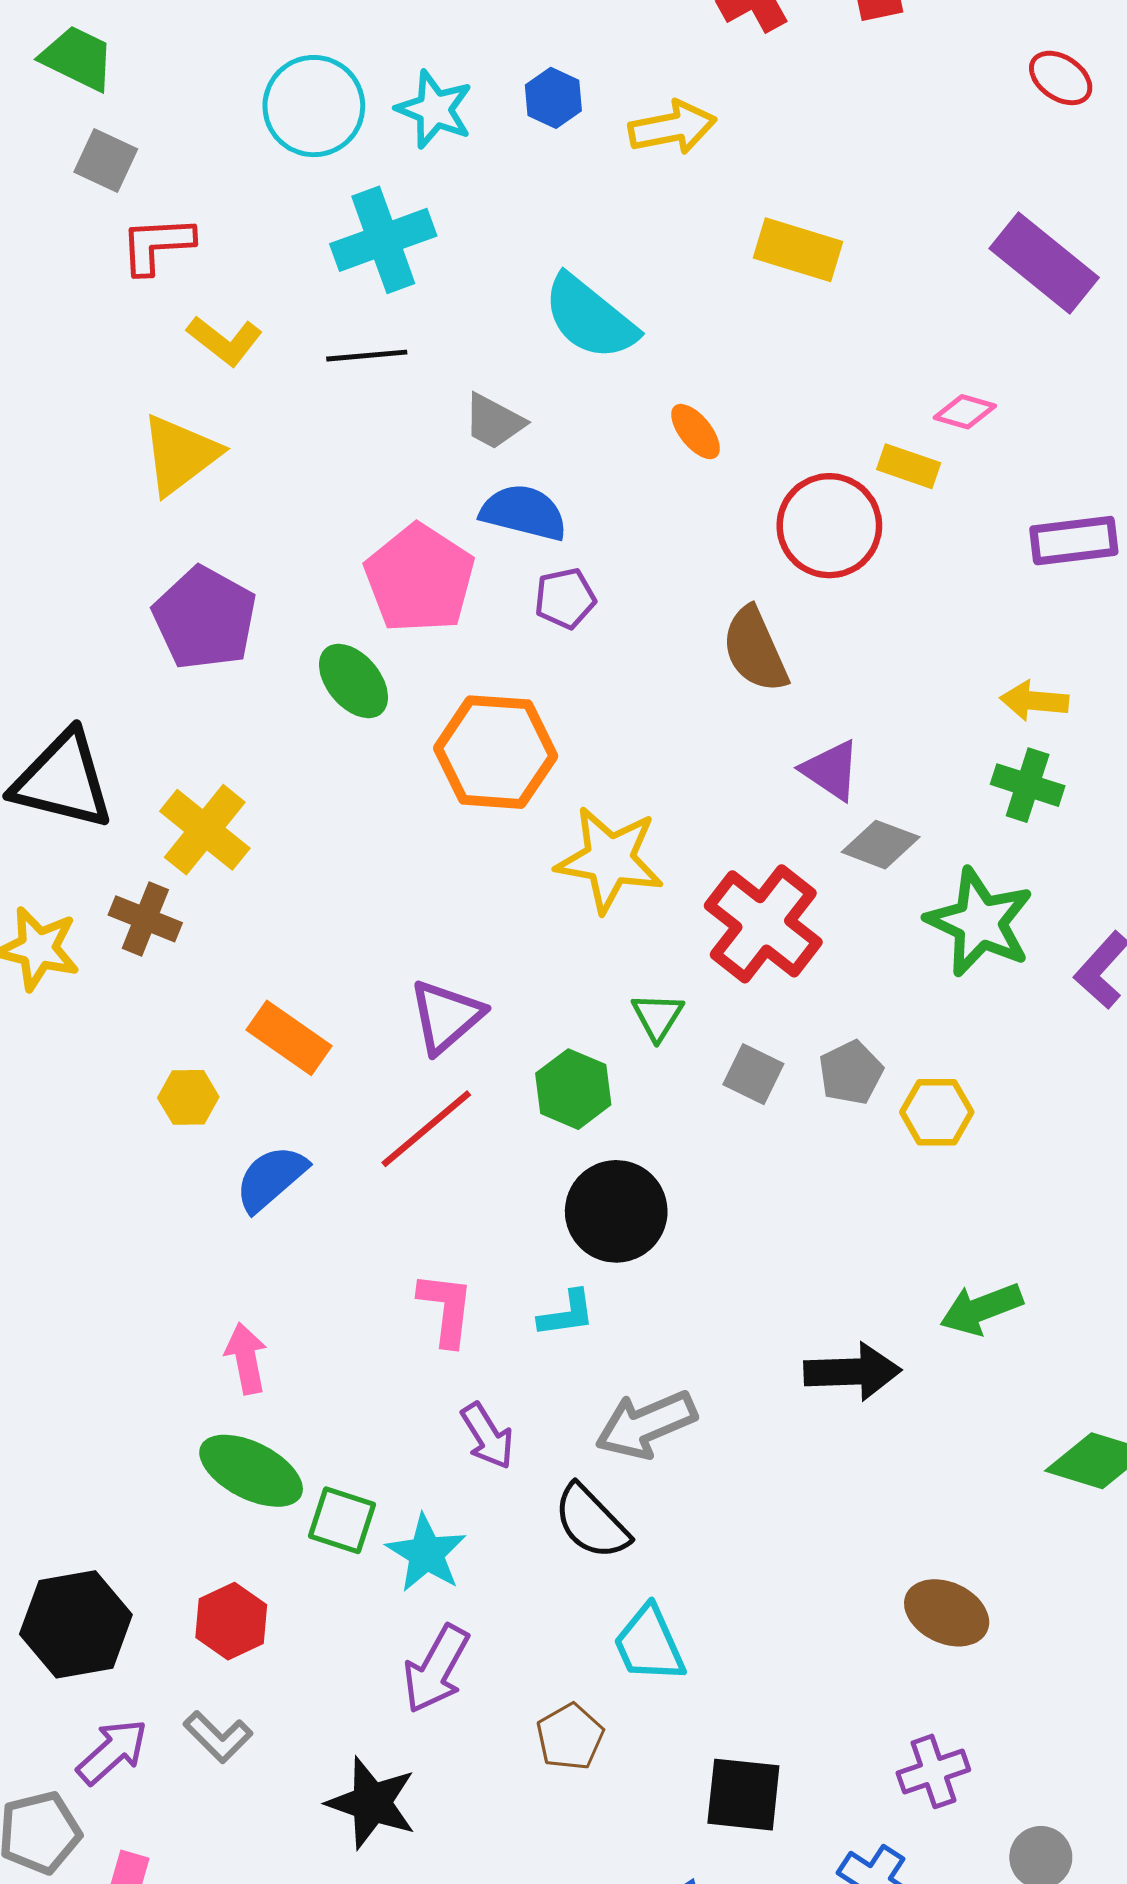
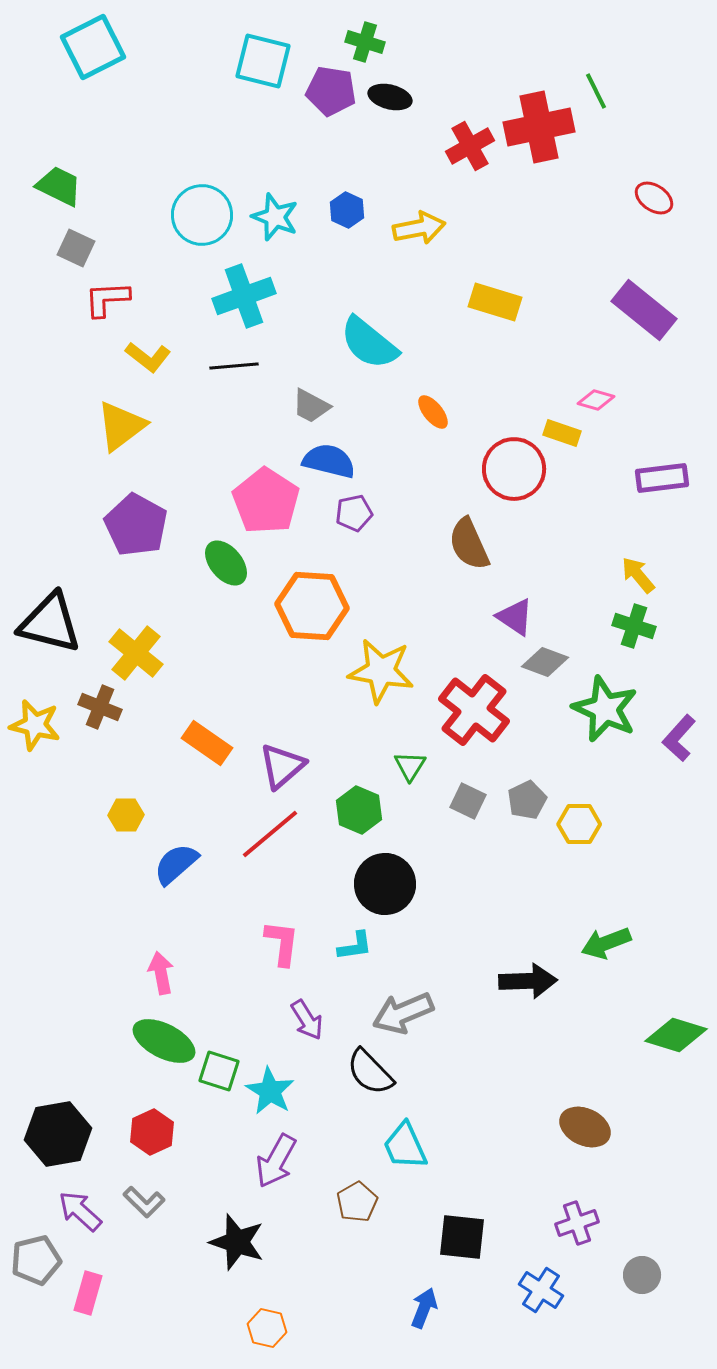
yellow arrow: (1034, 701) -> (638, 575), turned 45
orange rectangle: (289, 1038) -> (207, 743), moved
purple arrow: (112, 1752) -> (80, 1211), turned -96

